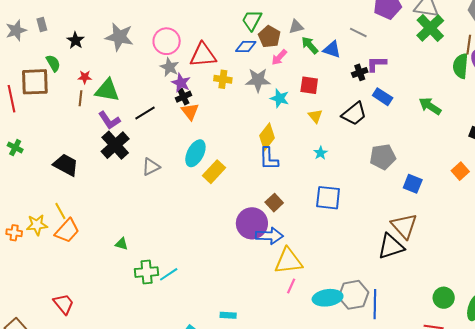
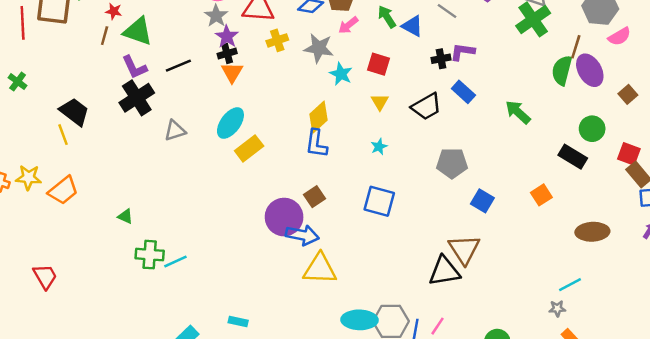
yellow cross: (223, 79) -> (277, 40), turned -36
yellow line: (60, 211) -> (63, 135), moved
pink line: (291, 286) -> (437, 326), moved

